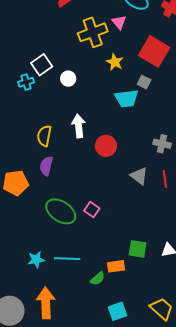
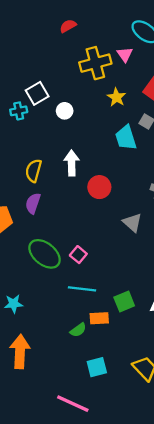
cyan trapezoid: (127, 99) -> (126, 138), turned 75
green square: (138, 249) -> (124, 301), turned -36
cyan line: (67, 259) -> (82, 289), moved

